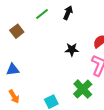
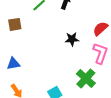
brown square: (17, 31) -> (15, 24), turned 32

